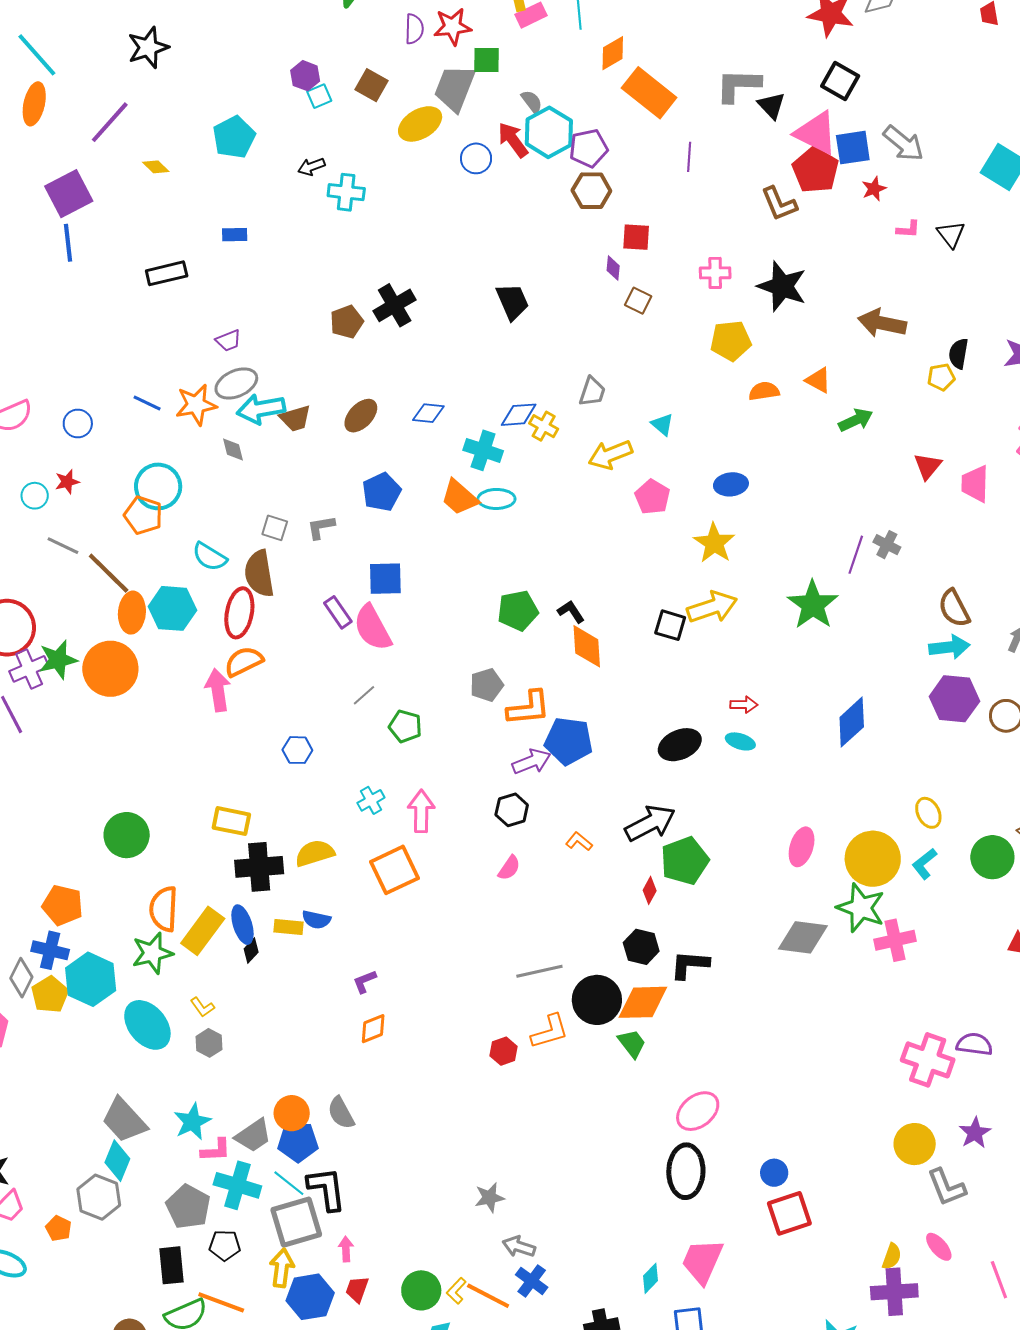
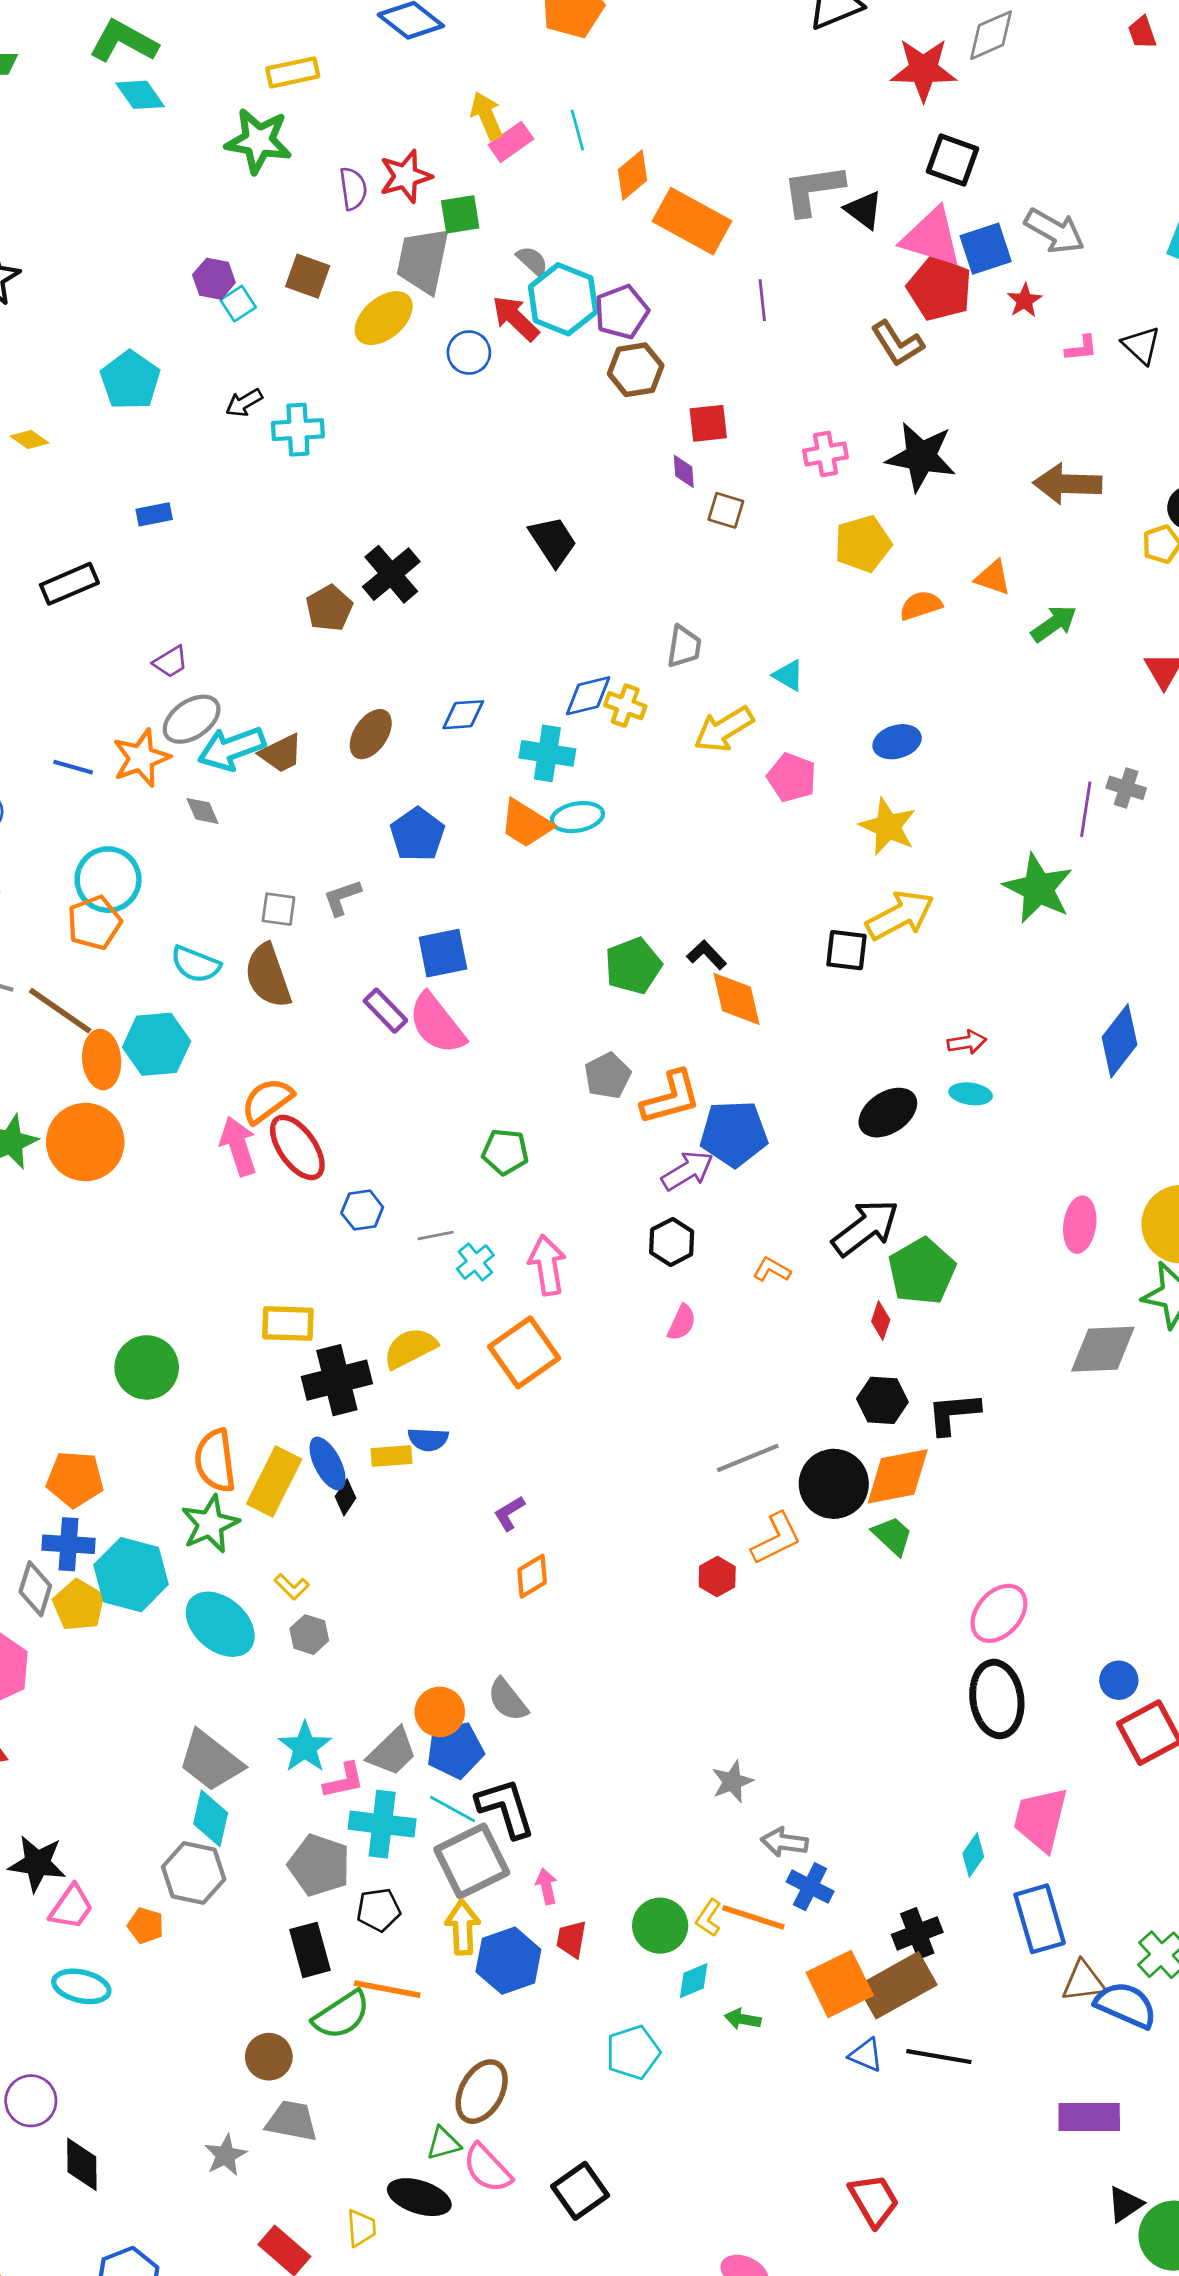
orange pentagon: (143, 515) -> (94, 923), turned -30
red ellipse: (239, 613) -> (297, 1147), moved, turned -36
gray line: (364, 695) -> (436, 1235), moved, turned 40

